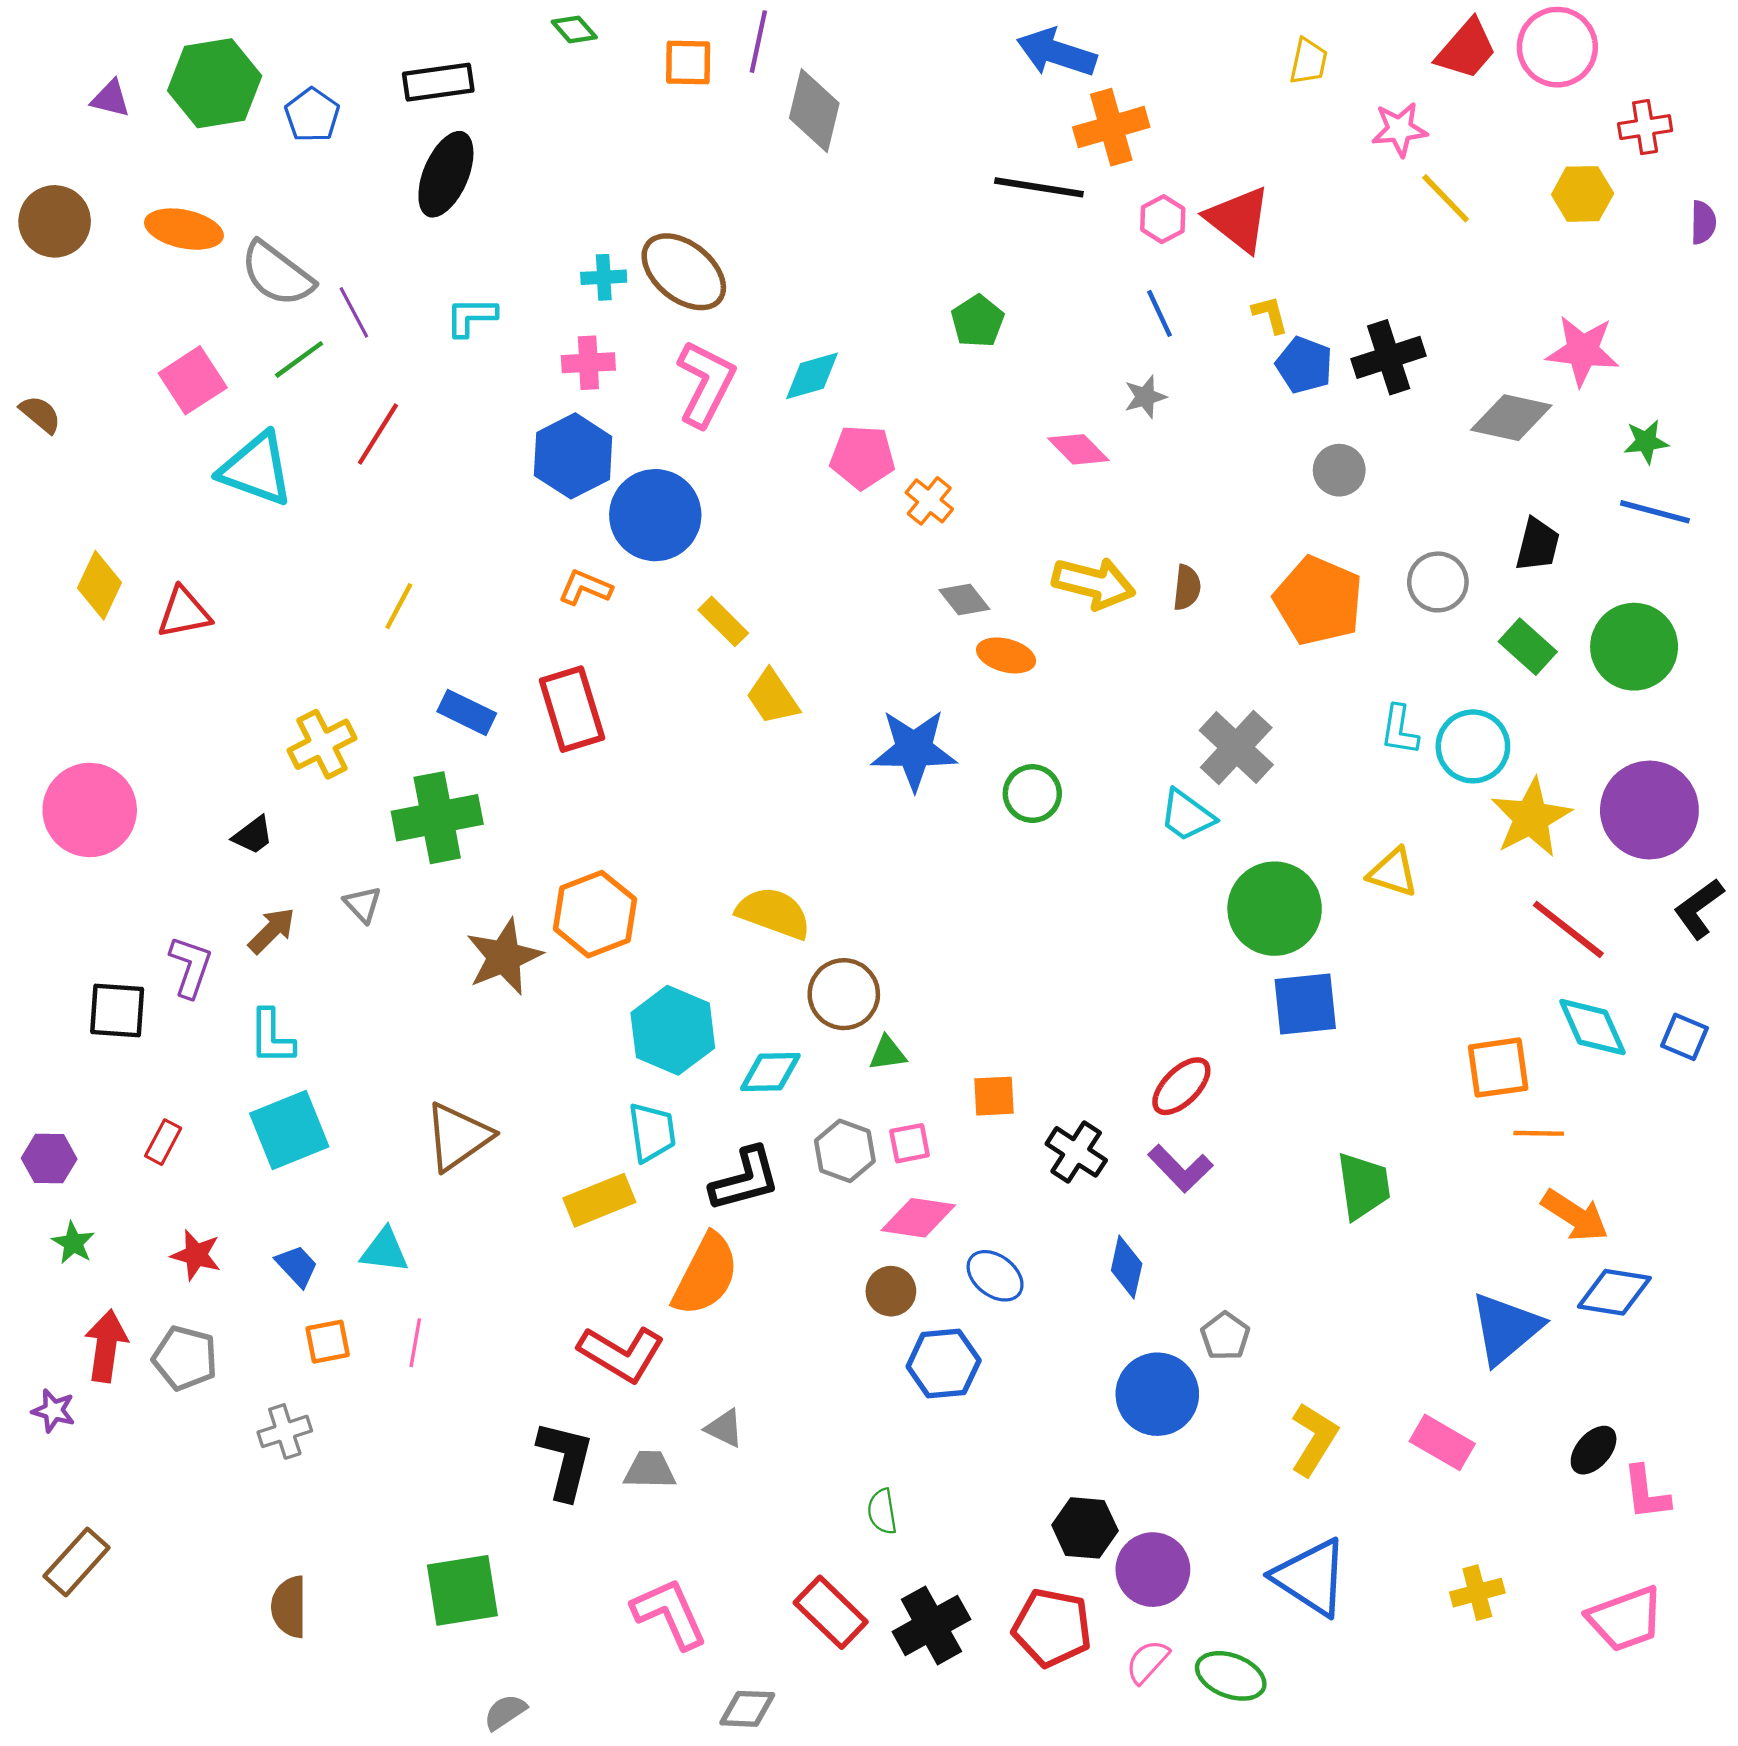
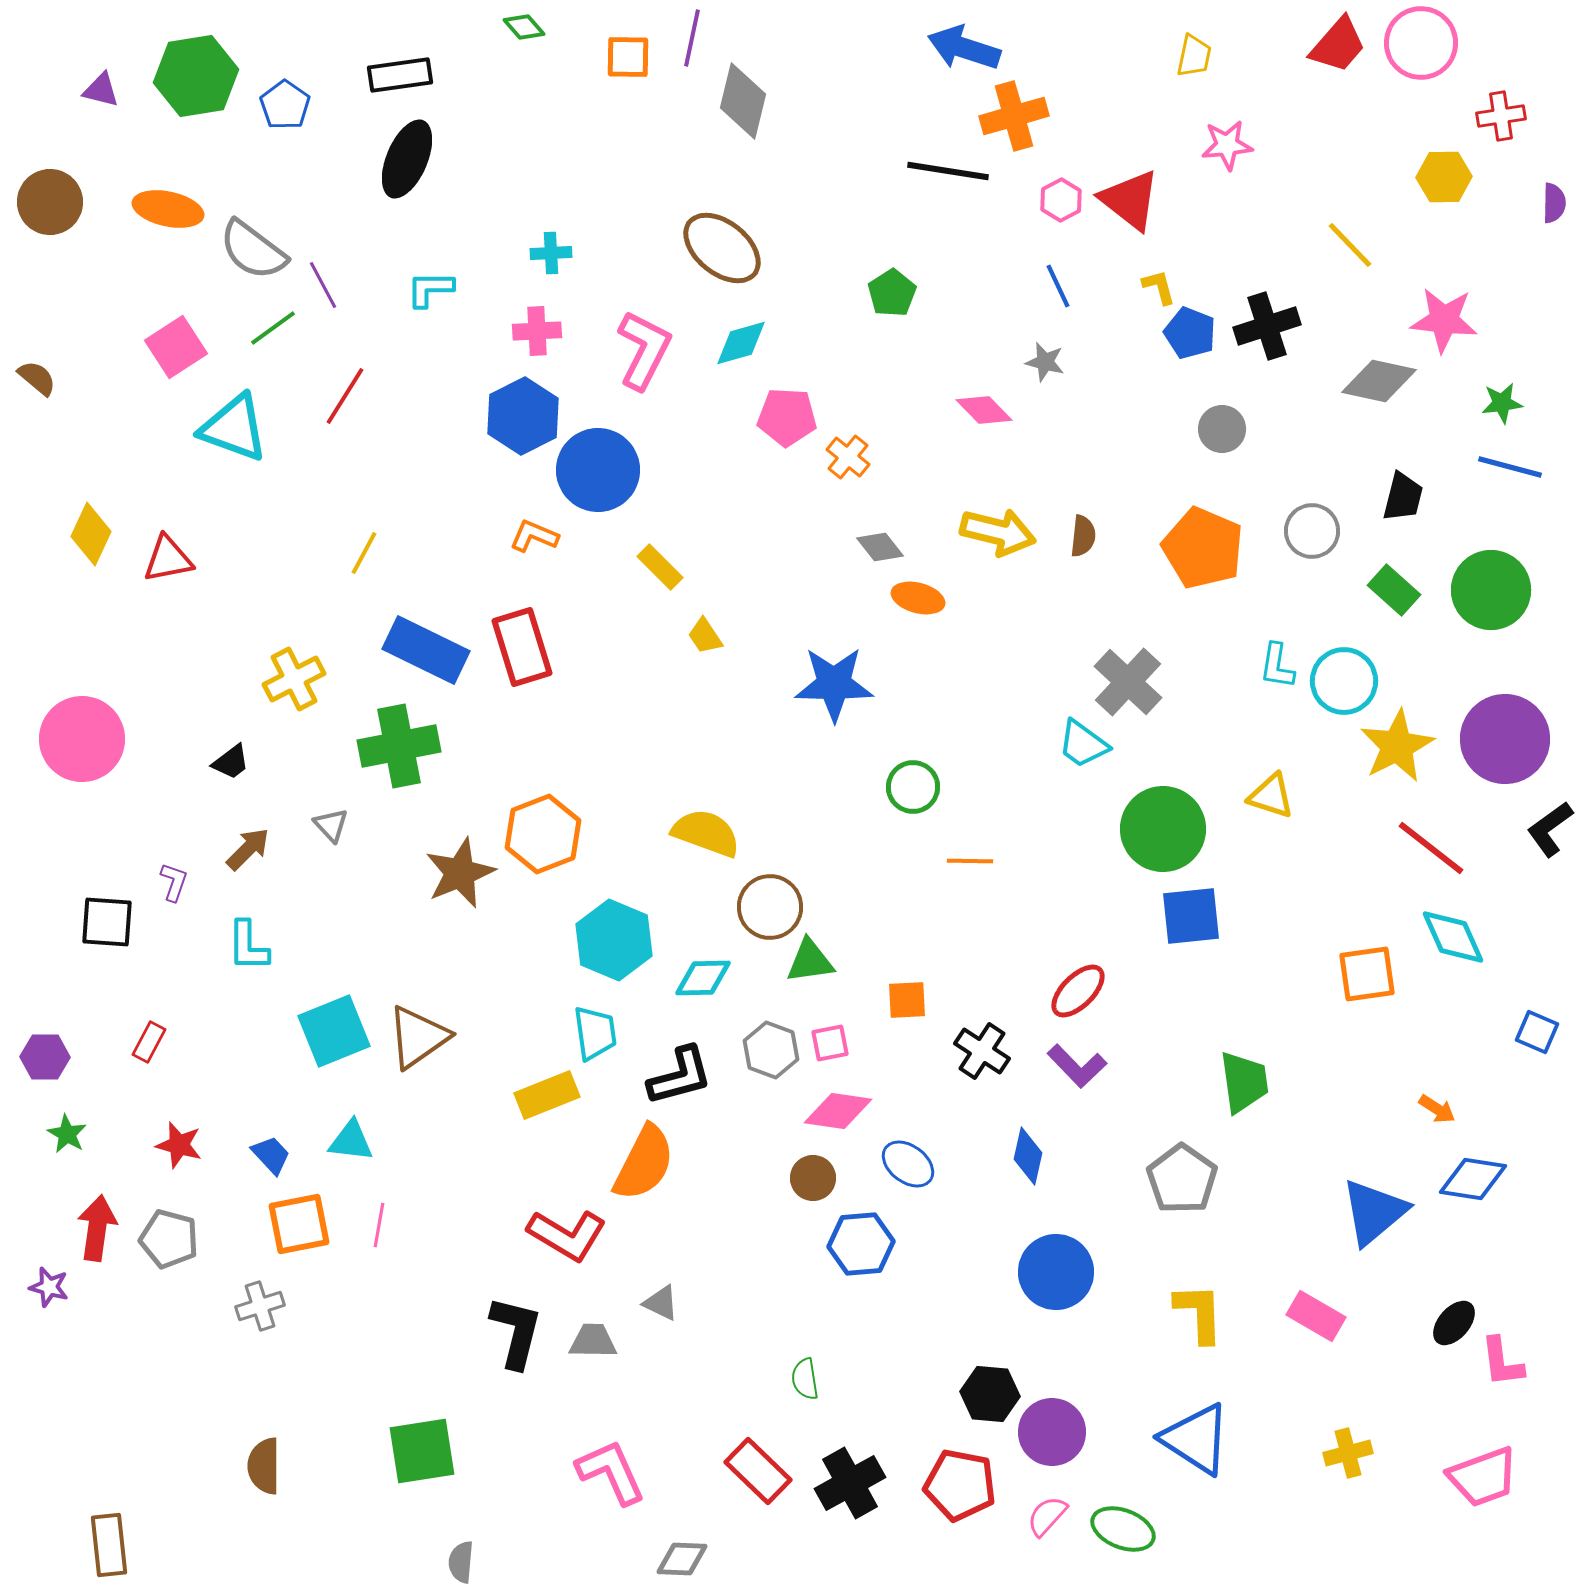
pink star: (1400, 129) -> (1227, 145), moved
yellow line: (1446, 198) -> (1350, 245), moved
brown ellipse: (684, 272) -> (722, 248), moved
gray star: (1145, 397) -> (1045, 362), turned 30
yellow trapezoid: (773, 697) -> (705, 636), size x0.7
blue rectangle: (467, 712) -> (426, 650), size x1.6
green circle: (1032, 794) -> (913, 787), moved
purple L-shape: (191, 967) -> (174, 882), size x0.7
blue square: (1684, 1037) -> (1537, 1032), moved
green triangle: (888, 1053) -> (810, 961), size x1.4
cyan square: (289, 1130) -> (334, 1031), moved
orange line: (1539, 1133) -> (970, 861), moved
orange arrow: (1575, 1216) -> (1437, 1109), size x0.6
gray pentagon: (1225, 1336) -> (1182, 1179), moved, size x1.6
orange square: (328, 1342) -> (299, 1224), size x1.5
yellow L-shape: (1314, 1439) -> (1199, 1313), turned -34
brown rectangle: (77, 1562) -> (109, 1545), moved, turned -48
gray semicircle: (505, 1712) -> (461, 1562), turned -51

